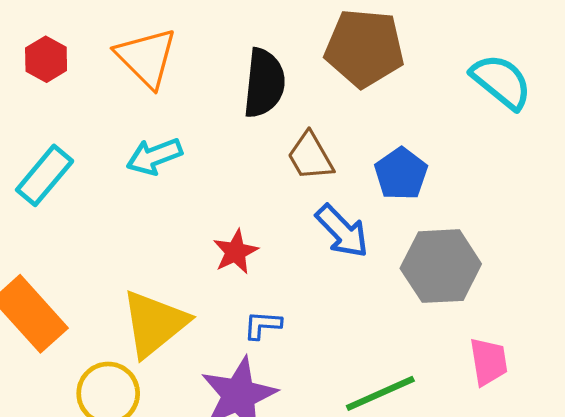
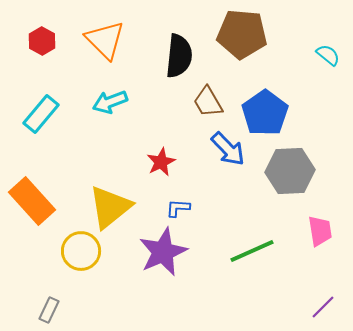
cyan semicircle: (501, 81) -> (328, 55), size x0.6
blue pentagon: (401, 174) -> (265, 113), size x1.4

